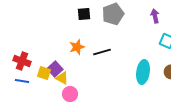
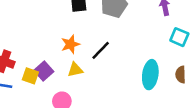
black line: (102, 52) -> (101, 50), turned -30
yellow triangle: (62, 78) -> (75, 70), moved, turned -40

